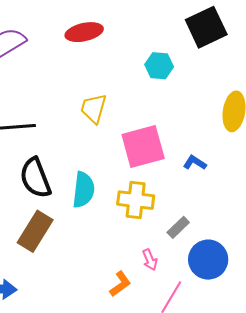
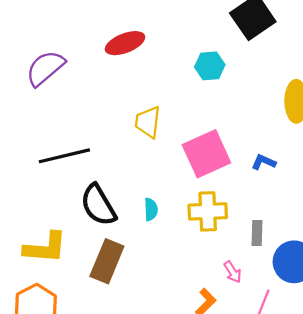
cyan semicircle: (83, 190) -> (151, 209), size x0.6
gray rectangle: (178, 227) -> (257, 233), turned -35

